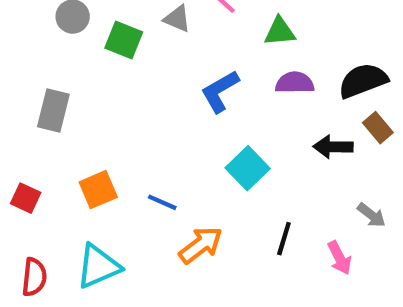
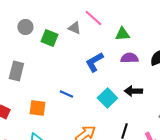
black arrow: (333, 147) -> (133, 91), moved
orange square: (98, 190) -> (37, 108), turned 30
blue line: (162, 202) -> (66, 94), moved

